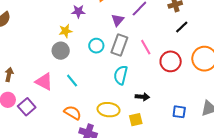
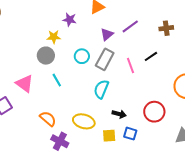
black line: (182, 27) -> (151, 56), moved
red circle: (171, 61) -> (154, 112), moved
cyan line: (72, 81) -> (57, 80), moved
blue square: (179, 112) -> (130, 134), moved

